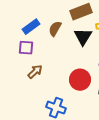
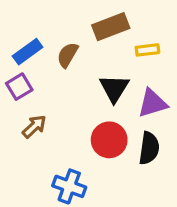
black triangle: (83, 37) -> (114, 88), moved
purple square: (26, 48) -> (19, 87), turned -35

